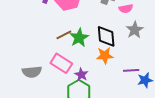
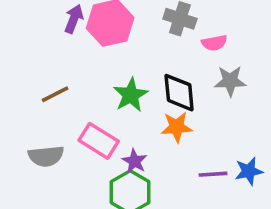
gray star: (135, 30) -> (230, 81), turned 30
brown line: (64, 35) -> (55, 94), moved
purple line: (131, 70) -> (213, 174), moved

